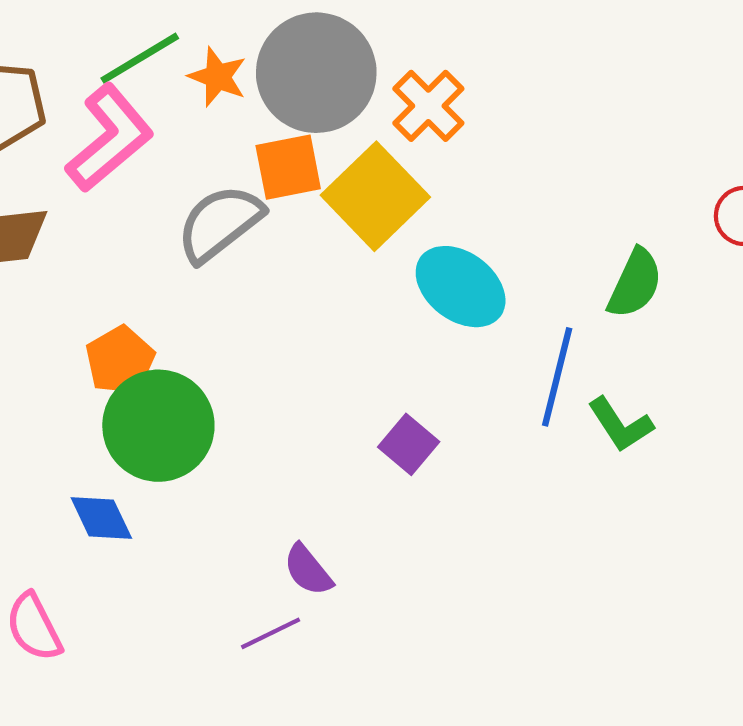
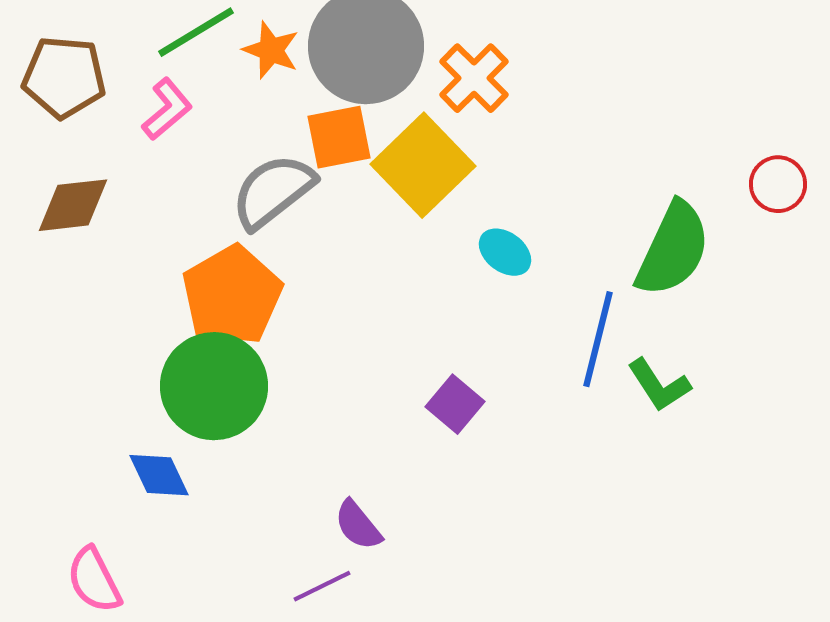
pink L-shape: (110, 138) -> (167, 109), size x0.6
green semicircle: (635, 283) -> (673, 249), size x1.4
cyan ellipse: (461, 287) -> (505, 252), size x0.6
orange pentagon: (120, 360) -> (232, 295), moved, size x1.5

